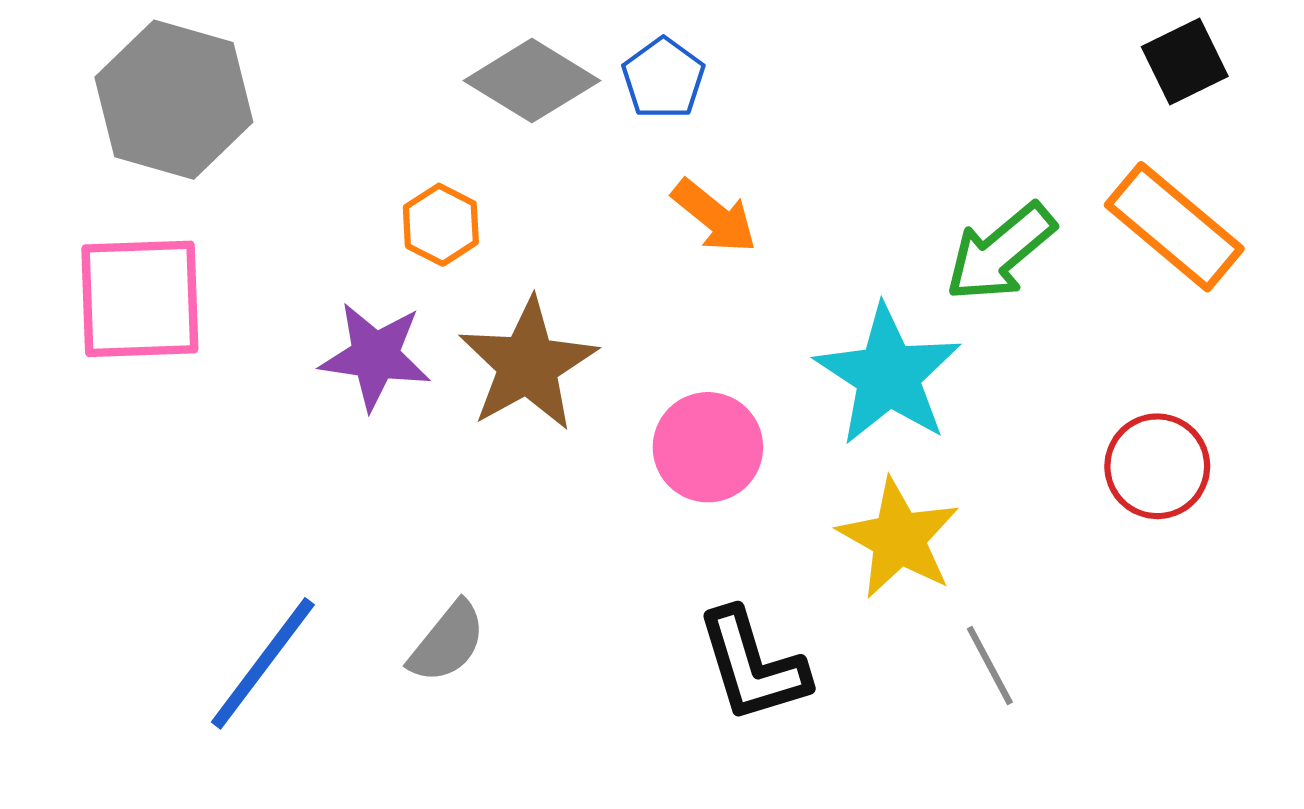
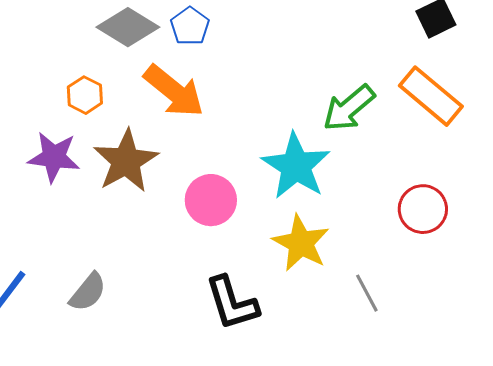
orange arrow: (714, 216) -> (174, 91), moved, size x1.5
gray line: (990, 666) -> (367, 293), moved

